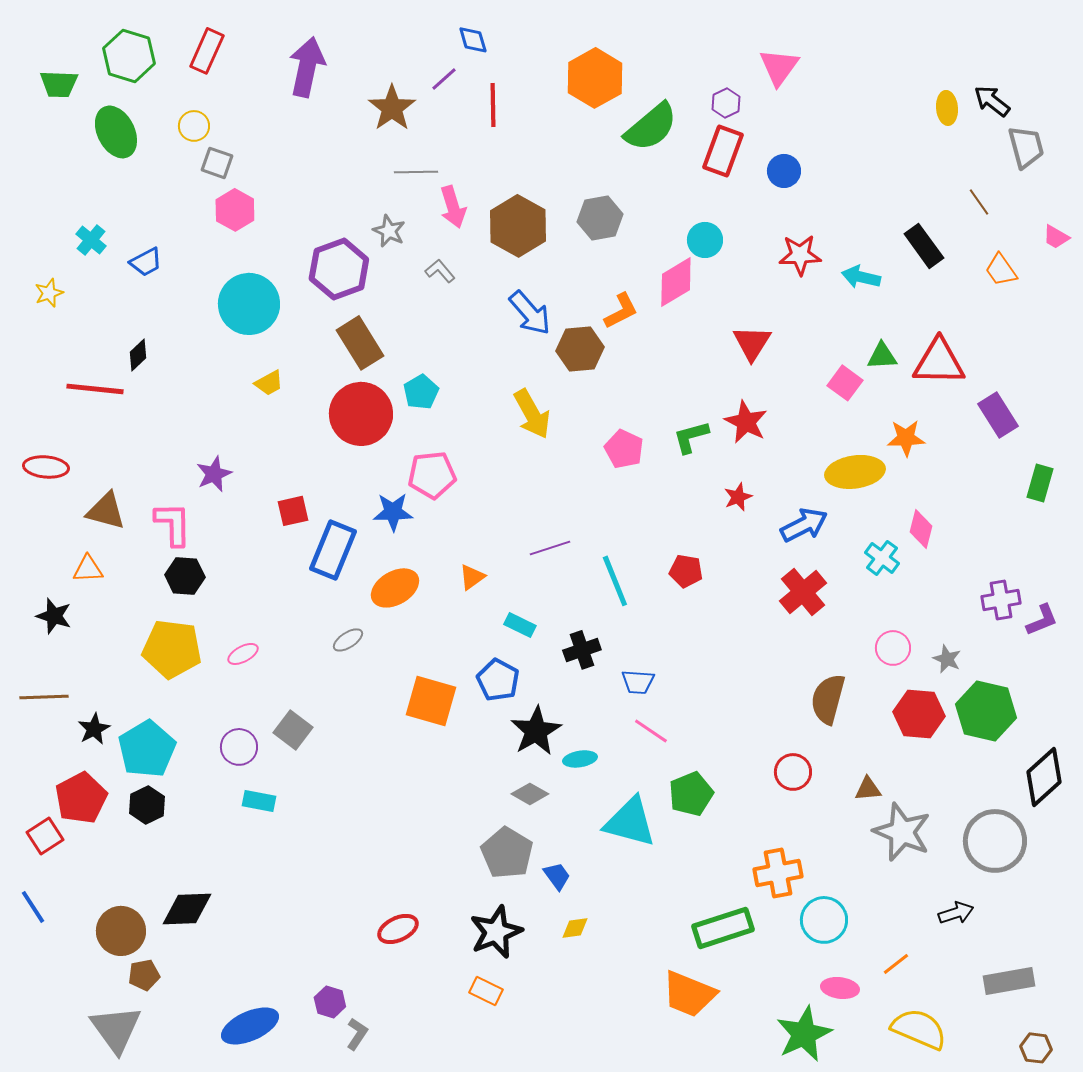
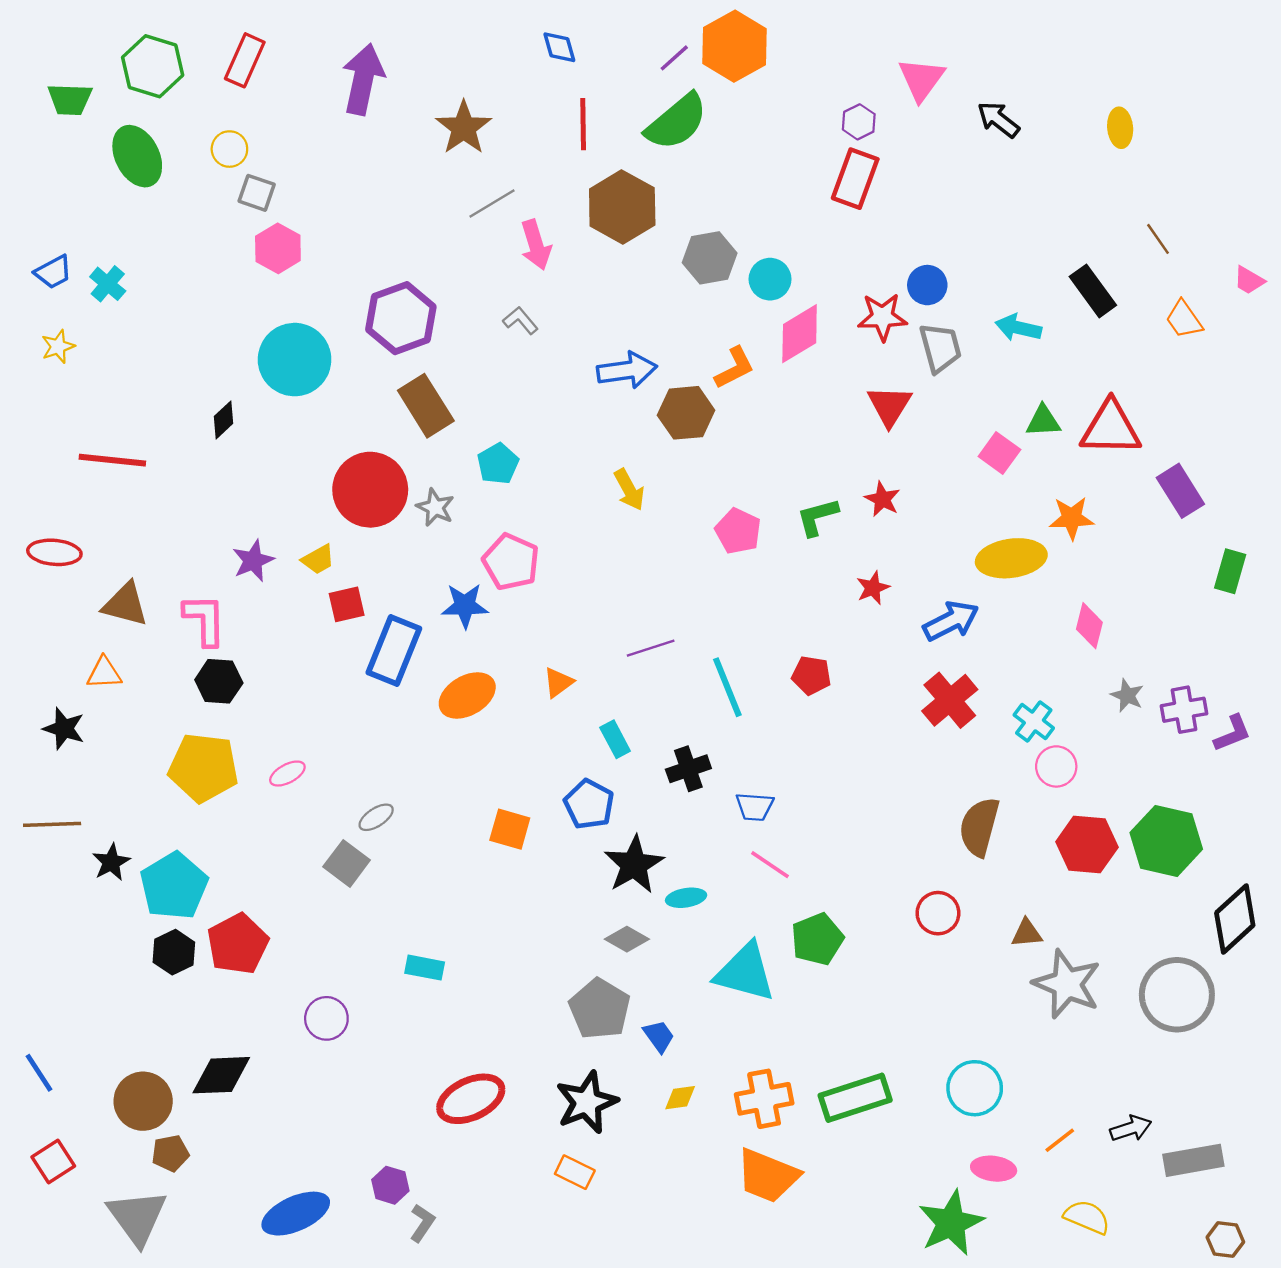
orange hexagon: (595, 78) -> (735, 46), moved
purple line: (444, 79) -> (674, 58), moved
black arrow: (992, 101) -> (998, 119), moved
green semicircle: (651, 127) -> (677, 122), moved
gray trapezoid: (1026, 147) -> (940, 348), moved
blue circle: (784, 171) -> (927, 285), moved
gray line: (416, 172) -> (492, 203), turned -30
brown hexagon: (518, 226) -> (622, 207), moved
gray star: (389, 231) -> (435, 507), moved
cyan circle: (705, 240) -> (770, 279), moved
red star: (800, 255) -> (882, 317), moved
blue trapezoid: (146, 262) -> (53, 272), moved
blue arrow: (530, 313) -> (627, 370), turned -57
black diamond: (138, 355) -> (224, 420), moved
yellow trapezoid: (269, 383) -> (318, 559), moved
red circle: (361, 414) -> (370, 490), moved
yellow arrow: (532, 414) -> (629, 490), size x0.7
red star: (746, 422) -> (882, 499), size x0.7
pink pentagon: (432, 475) -> (511, 562), turned 30
cyan cross: (882, 558) -> (1034, 722), moved
cyan rectangle: (520, 625) -> (615, 739), turned 36
gray ellipse: (348, 640) -> (376, 817), moved
gray star: (947, 659) -> (1127, 695), moved
orange square: (431, 701) -> (510, 829), size x0.7
purple circle: (239, 747) -> (326, 1018), moved
red pentagon: (81, 798) -> (238, 944), moved
cyan rectangle: (259, 801) -> (425, 968), moved
red square: (45, 836) -> (53, 1162), moved
orange cross: (778, 873) -> (764, 1099), moved
black arrow: (956, 913) -> (1131, 1128), moved
red ellipse: (398, 929) -> (471, 1099), size x1.4
orange trapezoid: (689, 994) -> (768, 1176), moved
yellow semicircle: (919, 1029) -> (1087, 1217), size x0.7

